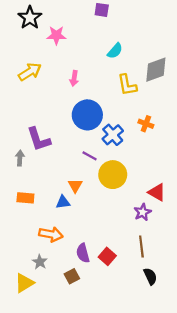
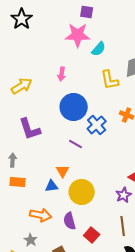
pink star: (56, 35) -> (78, 35), moved, size x1.4
yellow arrow: (30, 72) -> (22, 86), moved
gray arrow: (20, 158) -> (13, 160), moved
yellow circle: (113, 175) -> (82, 192), moved
purple semicircle: (83, 253) -> (70, 221), moved

